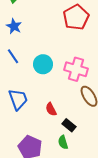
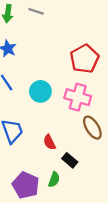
red pentagon: (76, 17) -> (84, 59), moved
green semicircle: (63, 142) -> (54, 180), moved, turned -144

